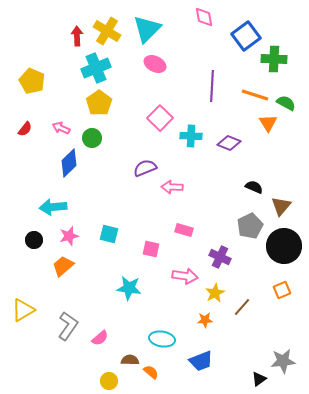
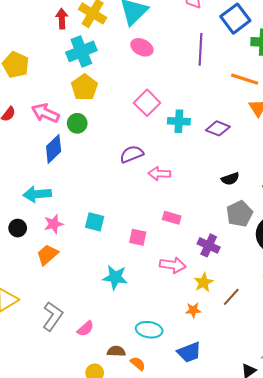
purple line: (212, 86) -> (200, 49), moved
pink arrow: (61, 128) -> (45, 113), size x1.5
black semicircle: (254, 187) -> (230, 179), moved, turned 138

